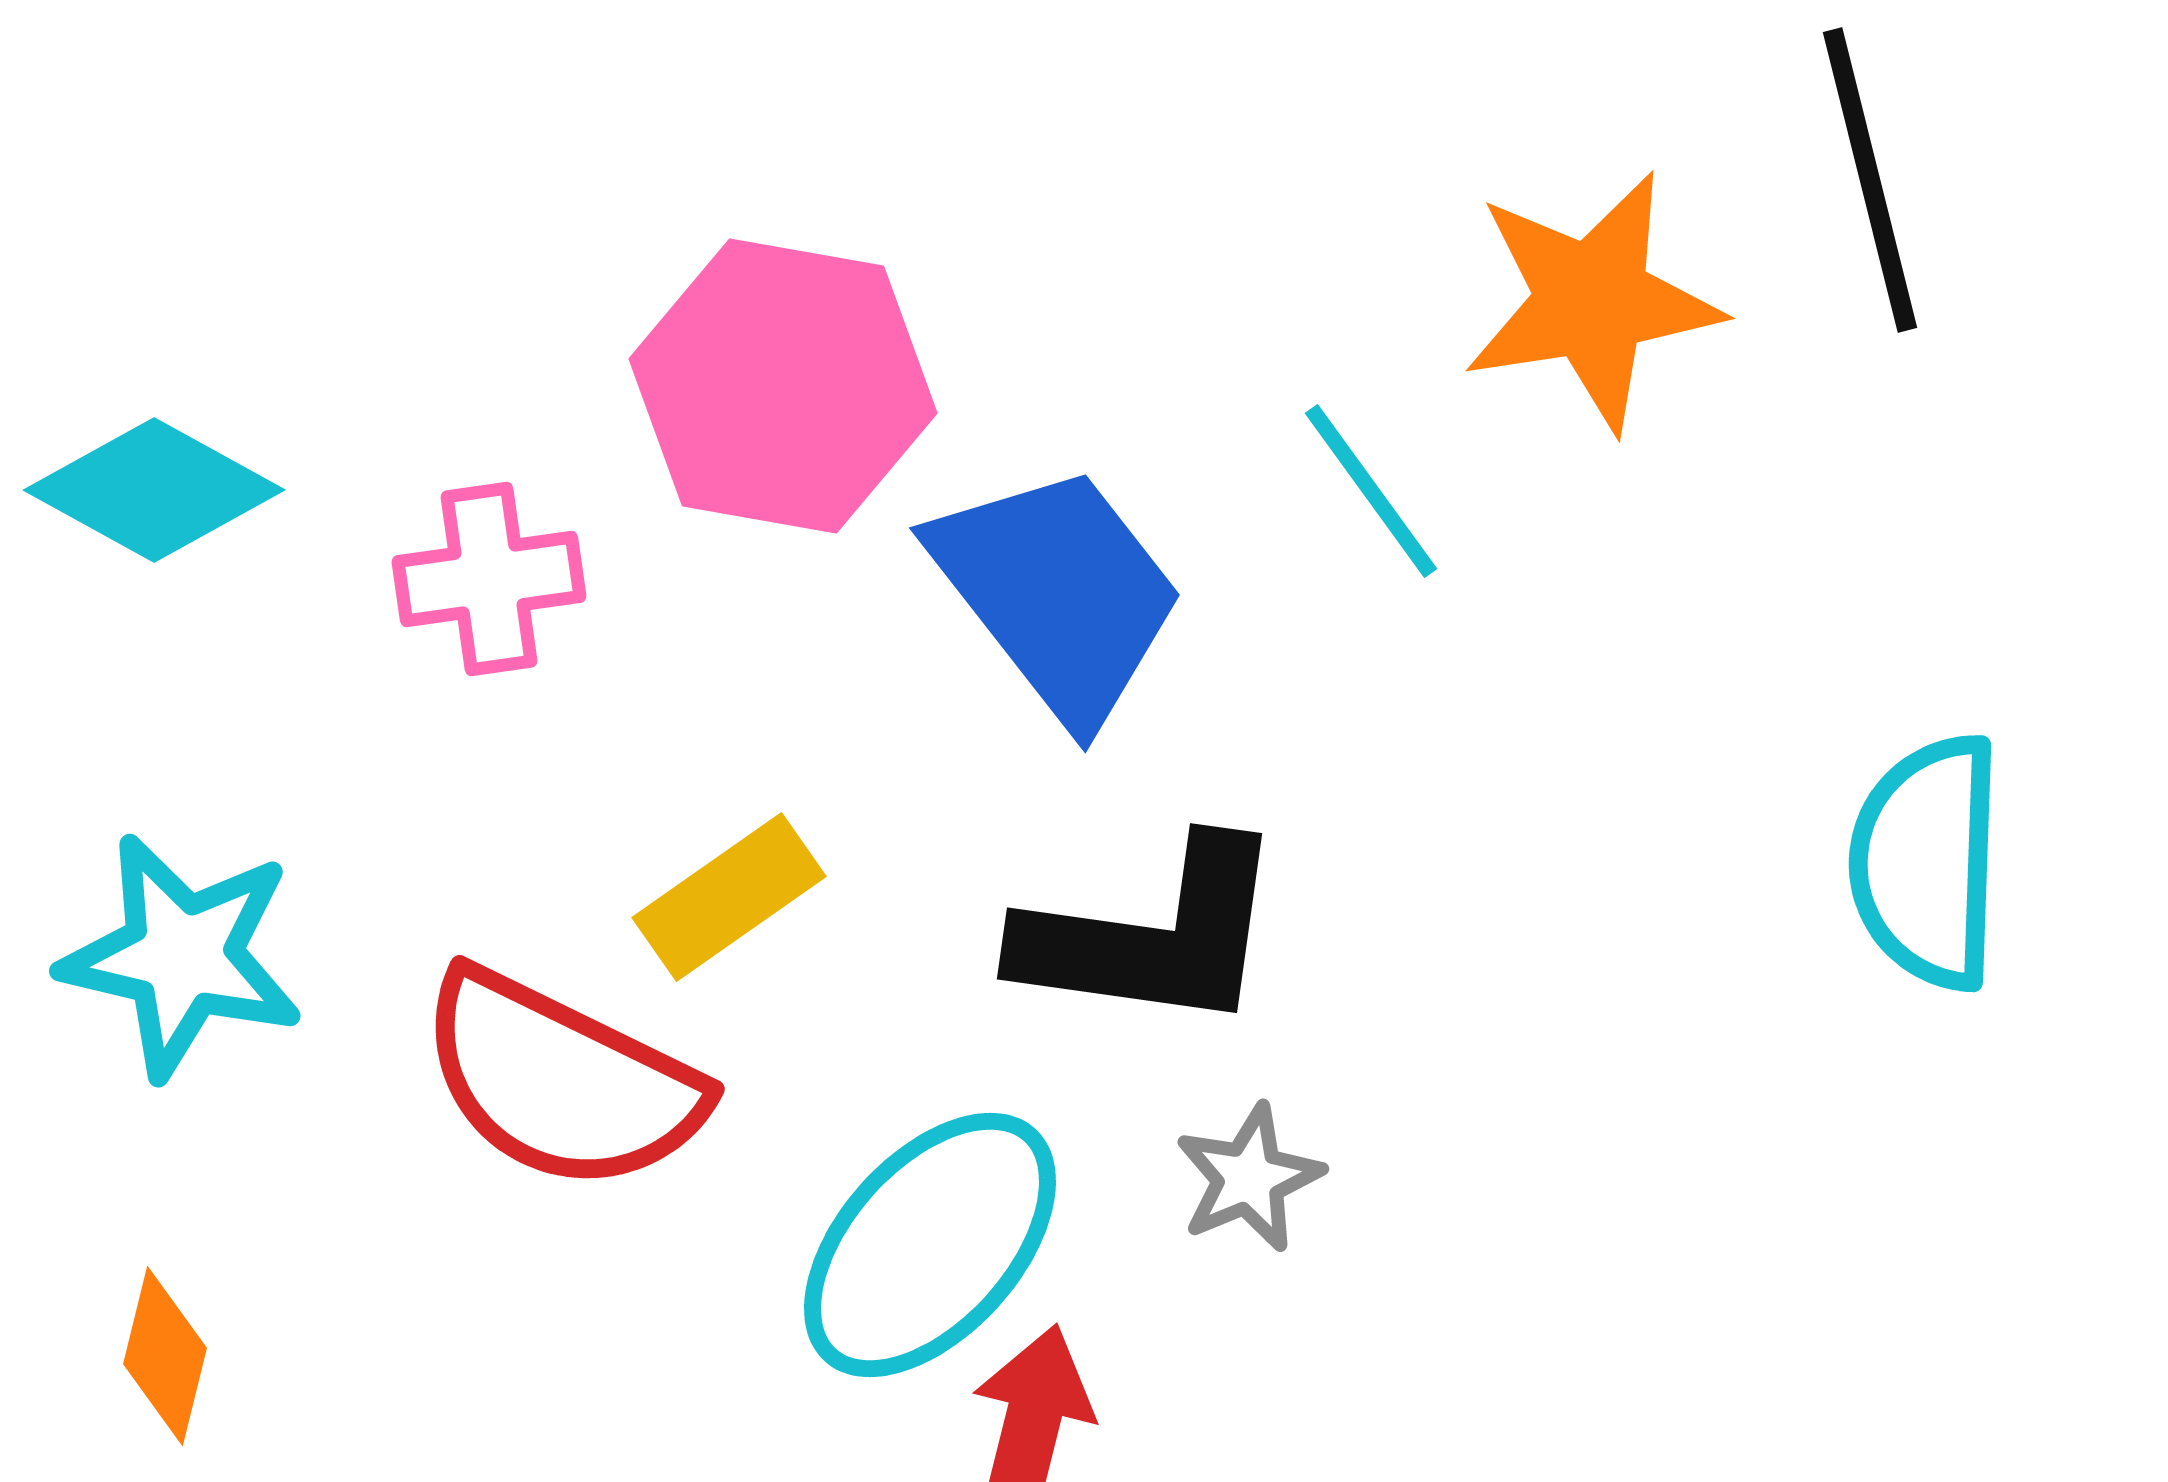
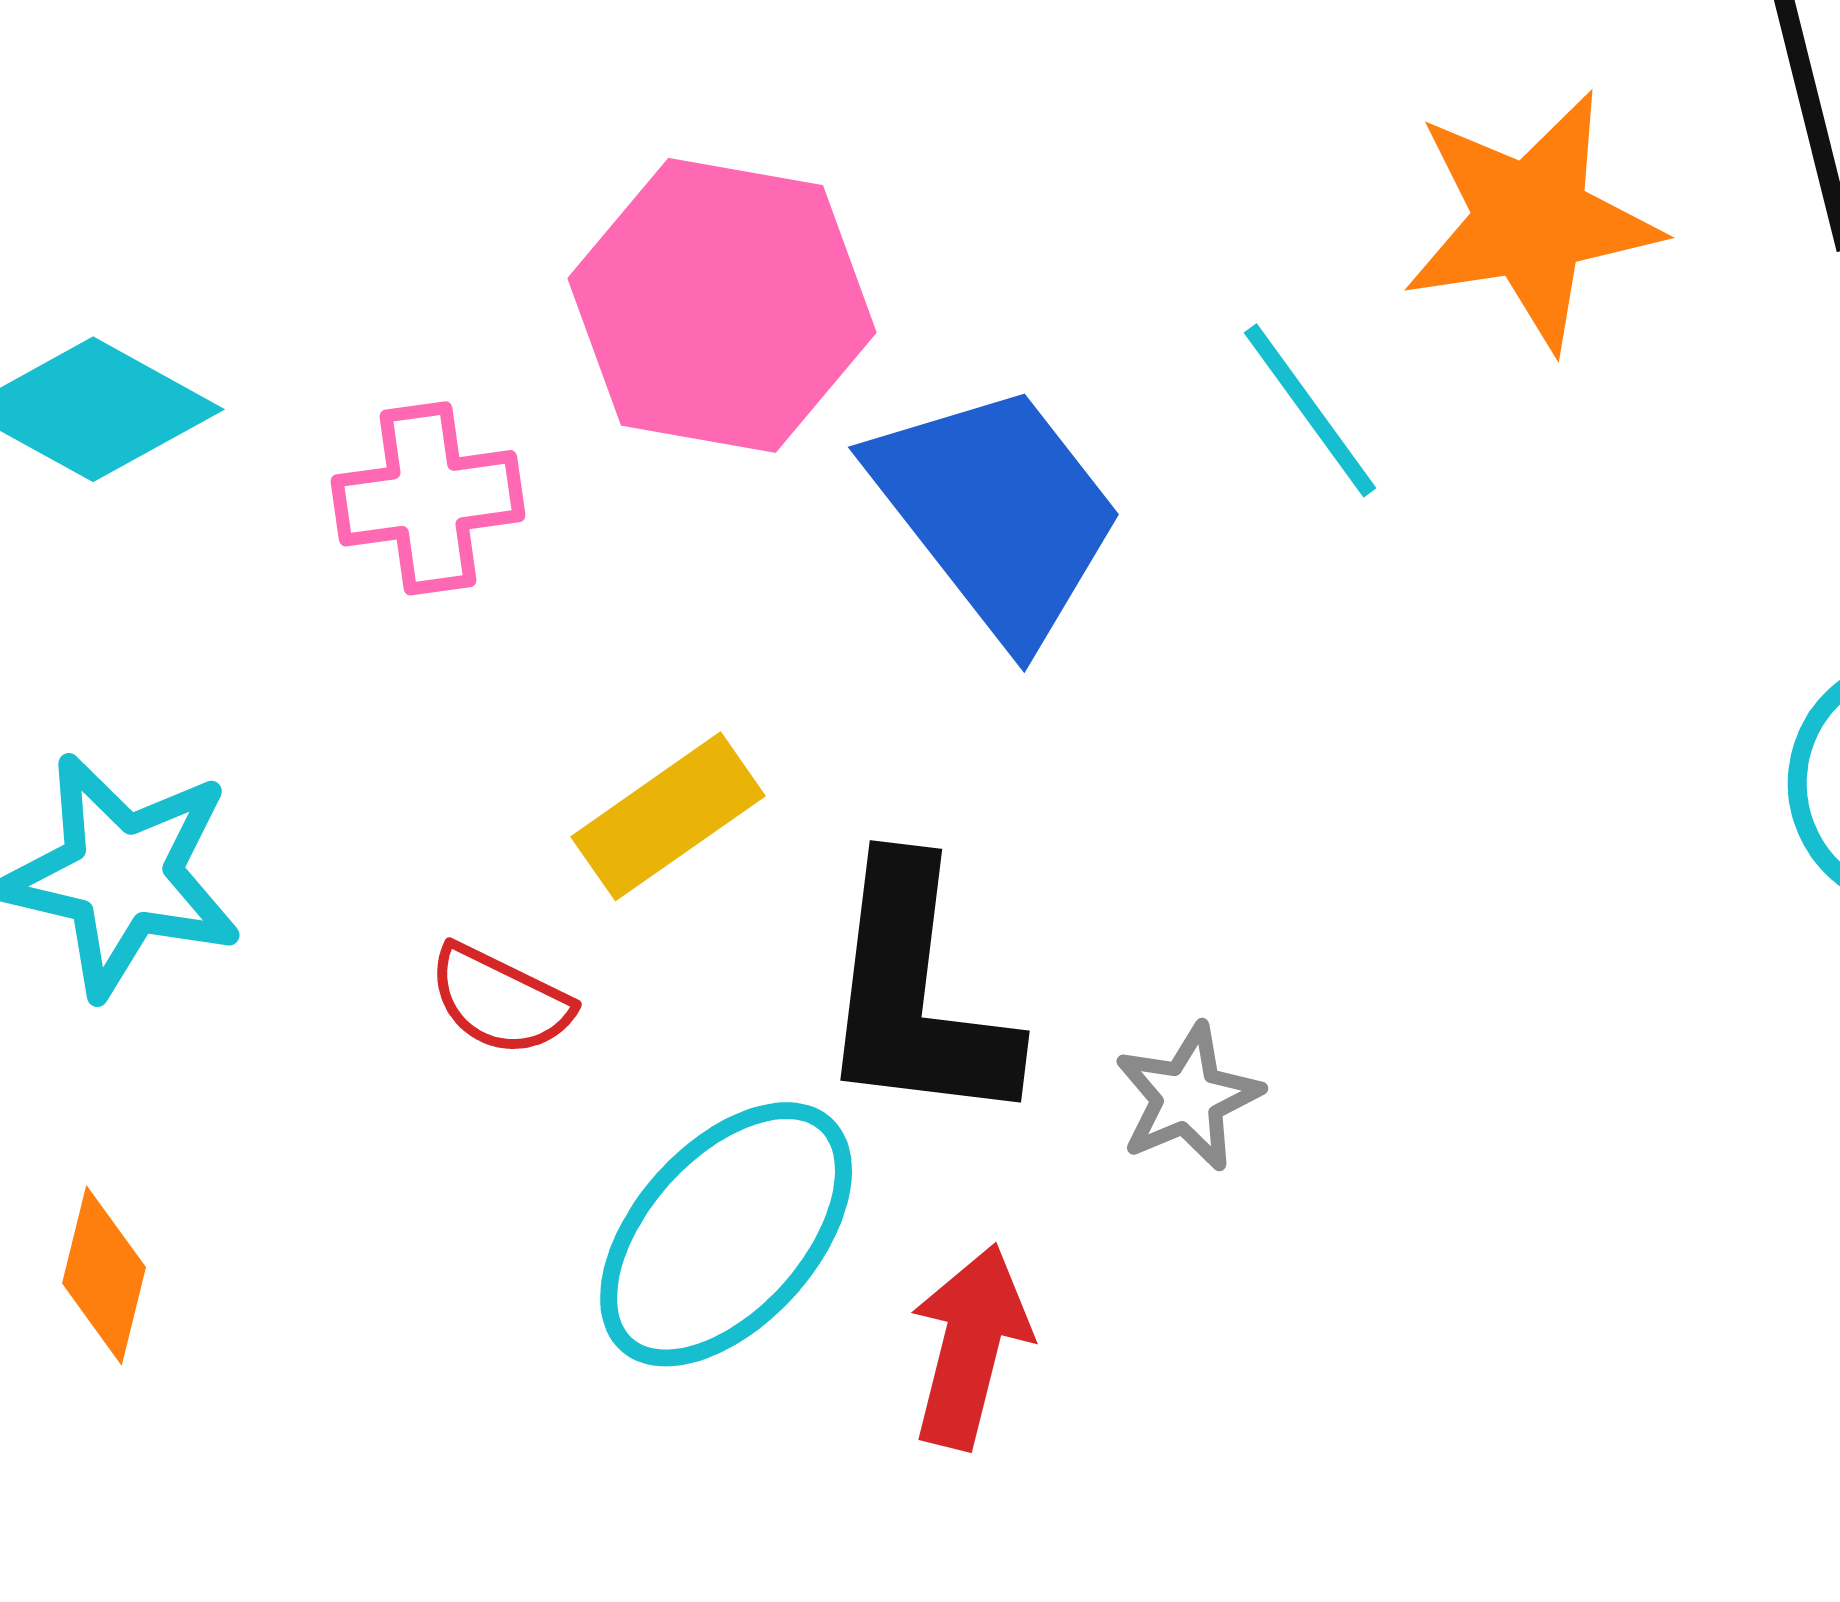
black L-shape: (1152, 936) -> (916, 994), moved, turned 89
red semicircle: (561, 1081) -> (500, 1000), size x0.5
cyan ellipse: (930, 1245) -> (726, 1234), moved

